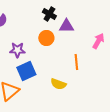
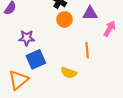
purple triangle: (66, 26) -> (90, 13), moved
orange circle: (46, 38) -> (65, 19), moved

